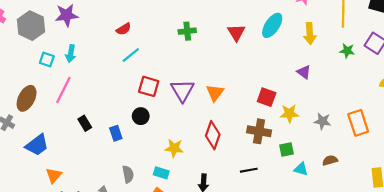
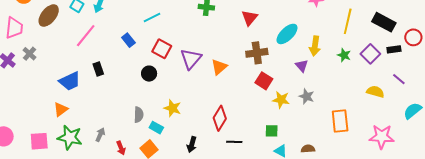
cyan ellipse: (272, 25) -> (287, 34), moved
yellow arrow: (310, 34) -> (315, 46), moved
brown ellipse: (27, 98) -> (49, 16), moved
gray star: (322, 121) -> (306, 96), moved
brown cross: (259, 131) -> (257, 53), moved, turned -30
blue rectangle: (116, 133) -> (128, 40), moved, turned -32
red diamond: (213, 135) -> (220, 118), moved
blue trapezoid: (37, 145) -> (70, 81), moved
gray semicircle: (128, 174) -> (139, 115), moved

